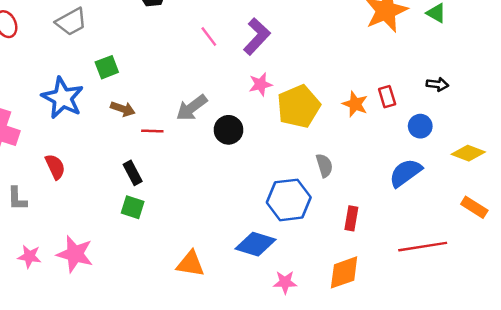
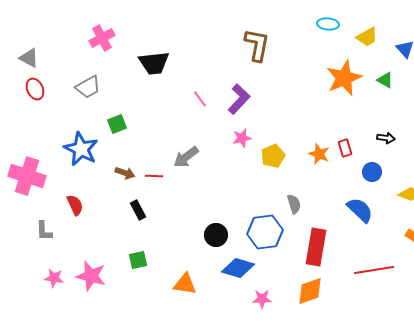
yellow pentagon: (299, 106) -> (273, 156), size x0.7
brown arrow: (123, 109) -> (125, 173), moved
black circle: (228, 130) -> (216, 235), moved
blue semicircle: (405, 173) -> (360, 210), turned 80
green square: (133, 207) -> (138, 260), moved, turned -30
red rectangle: (351, 218) -> (316, 247), size x1.8

